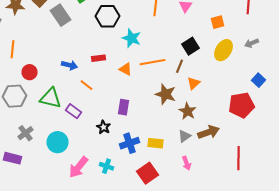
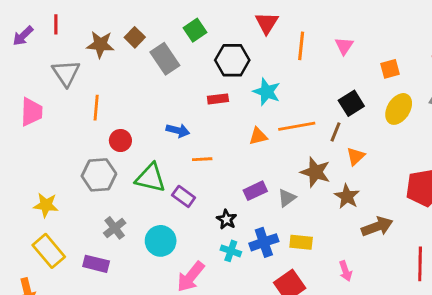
red rectangle: (98, 58) -> (218, 99), moved
orange triangle: (126, 69) -> (258, 136), turned -40
orange line: (86, 85) -> (202, 159), turned -40
purple rectangle: (124, 107) -> (255, 191), turned 56
gray triangle: (184, 136) -> (287, 198), moved
cyan cross: (106, 166) -> (231, 251), moved

